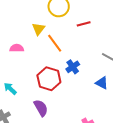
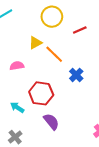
yellow triangle: (38, 29) -> (35, 43), turned 32
red hexagon: (49, 79) -> (41, 93), moved

